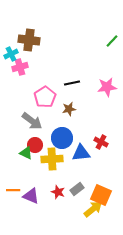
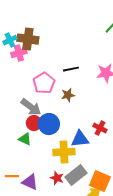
brown cross: (29, 40) -> (28, 39), moved
blue circle: (62, 138) -> (49, 124), moved
red circle: (35, 145) -> (34, 123), moved
yellow cross: (52, 159) -> (64, 152), moved
gray rectangle: (77, 189) -> (76, 175), size x1.5

